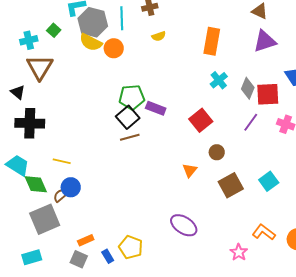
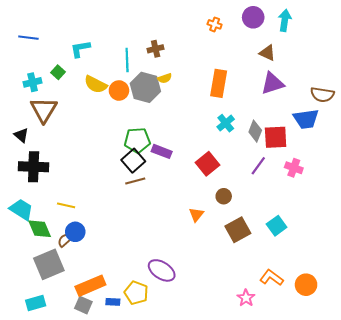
gray hexagon: (93, 22) -> (145, 87), moved
purple ellipse: (184, 225) -> (162, 270), moved
orange rectangle: (86, 240) -> (90, 286), size x1.8
blue rectangle: (108, 256) -> (113, 302), turned -56

